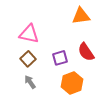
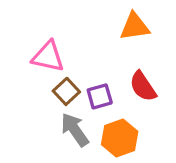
brown square: (28, 59) -> (66, 91), moved
gray arrow: (30, 82) -> (75, 130), moved, size x1.5

